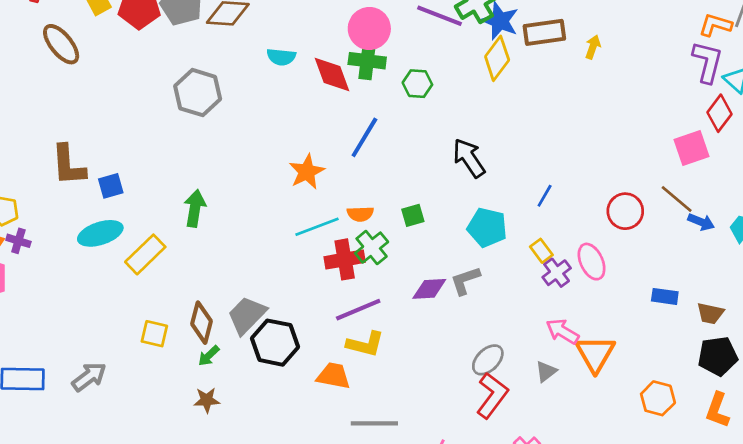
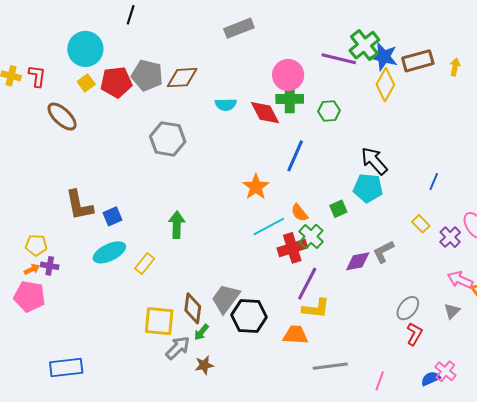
orange semicircle: (360, 214) -> (299, 213), turned 60
cyan pentagon: (487, 227) -> (368, 188), moved
yellow rectangle: (541, 251) -> (421, 224), moved
yellow rectangle: (145, 254) -> (145, 264), size x0.7
purple line: (358, 310) -> (307, 284), turned -32
yellow square: (154, 334) -> (159, 321), size x1.5
gray arrow: (89, 377) -> (178, 348), moved
red L-shape: (492, 395) -> (414, 334), size x0.7

